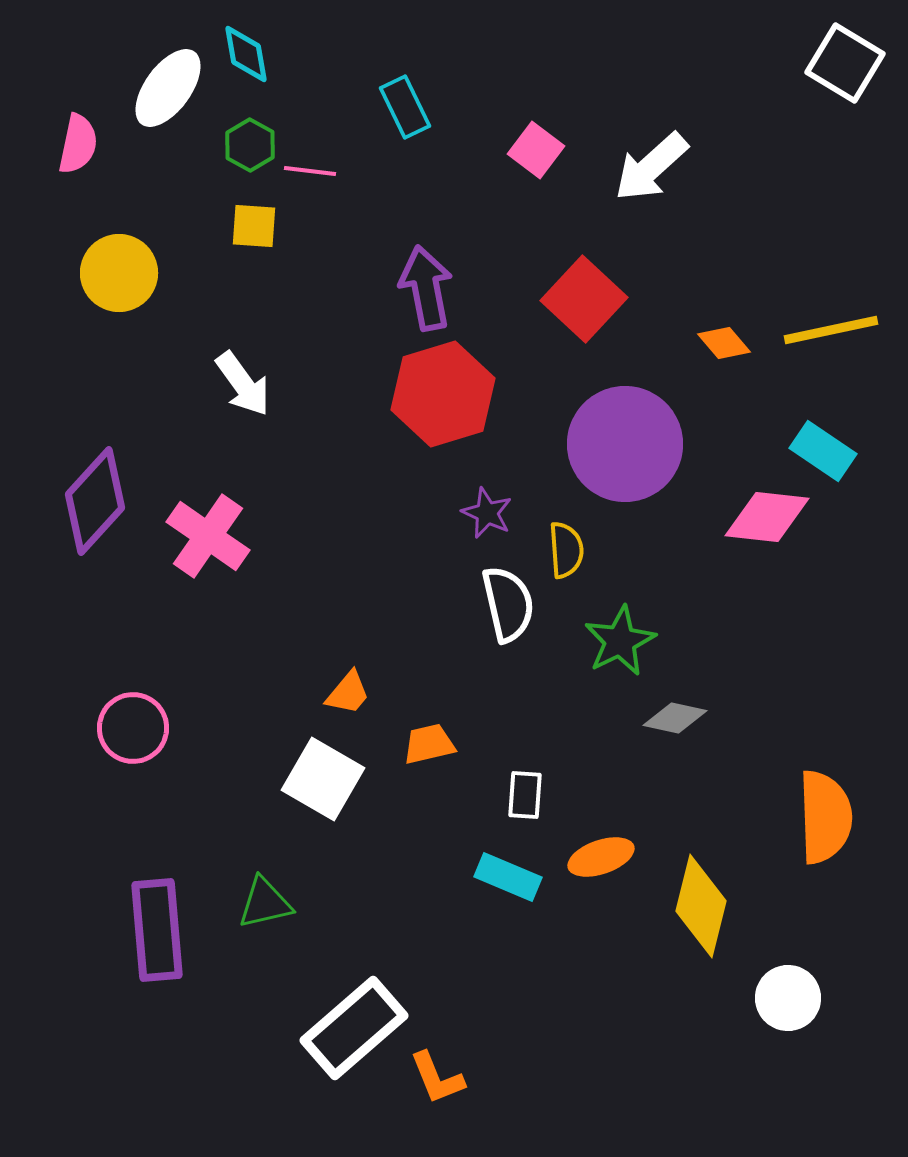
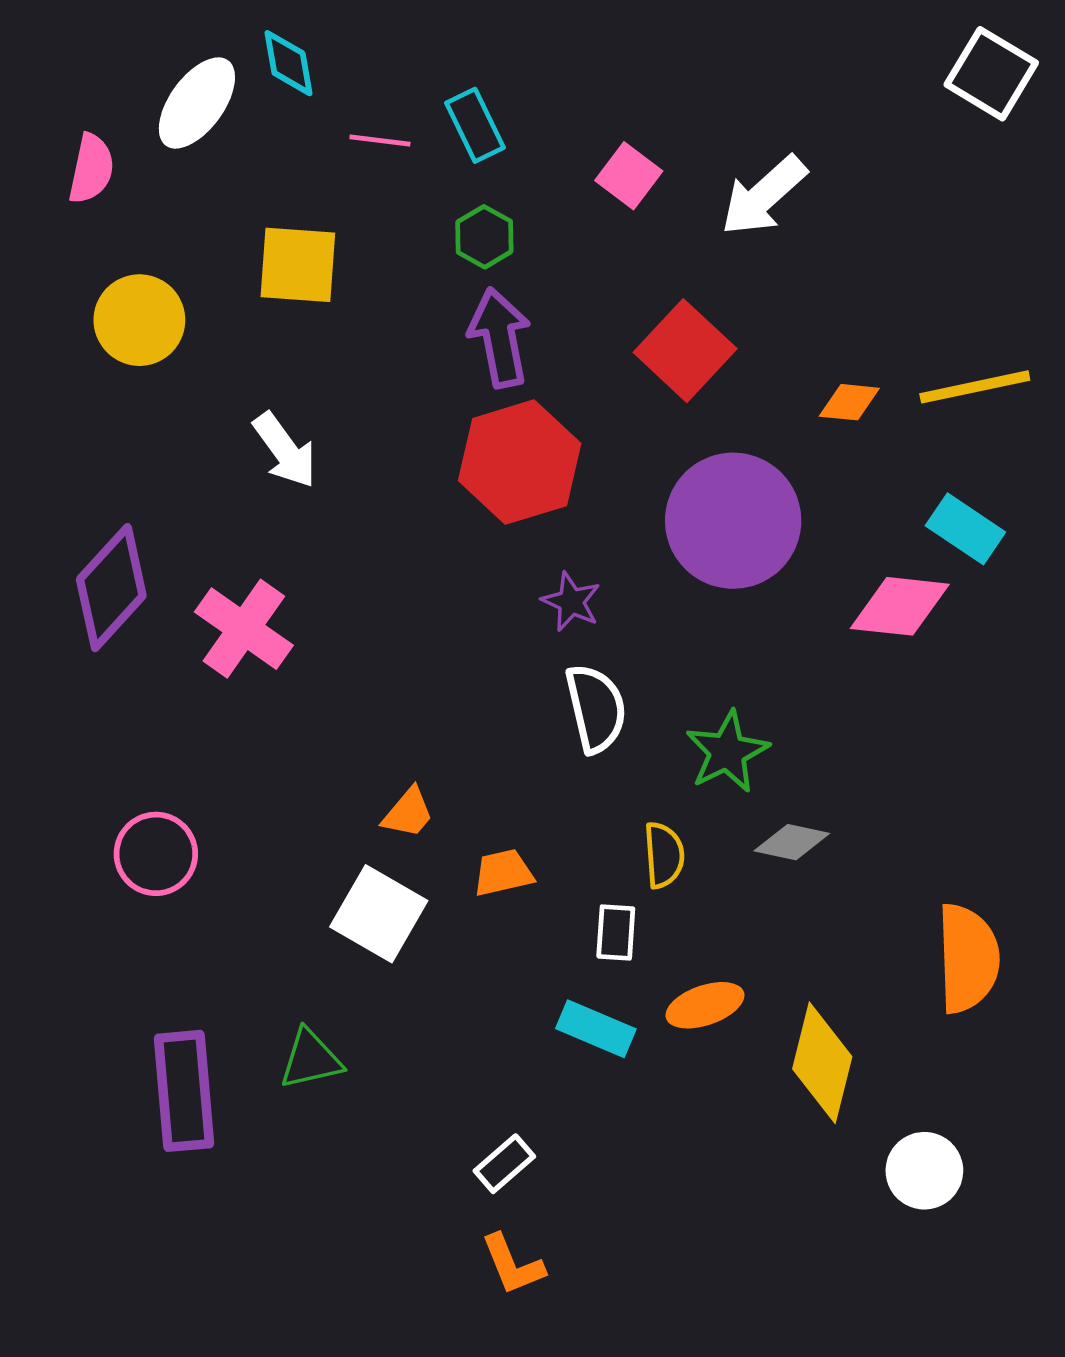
green hexagon: (250, 145) -> (484, 237), moved
pink line: (310, 171) -> (380, 141), moved
yellow square: (254, 226) -> (298, 265), size x1.5
orange diamond: (724, 343) -> (849, 402), turned -44
yellow semicircle: (566, 550) -> (664, 855), moved
white rectangle: (354, 1028) -> (504, 1164), moved, size x0.5

